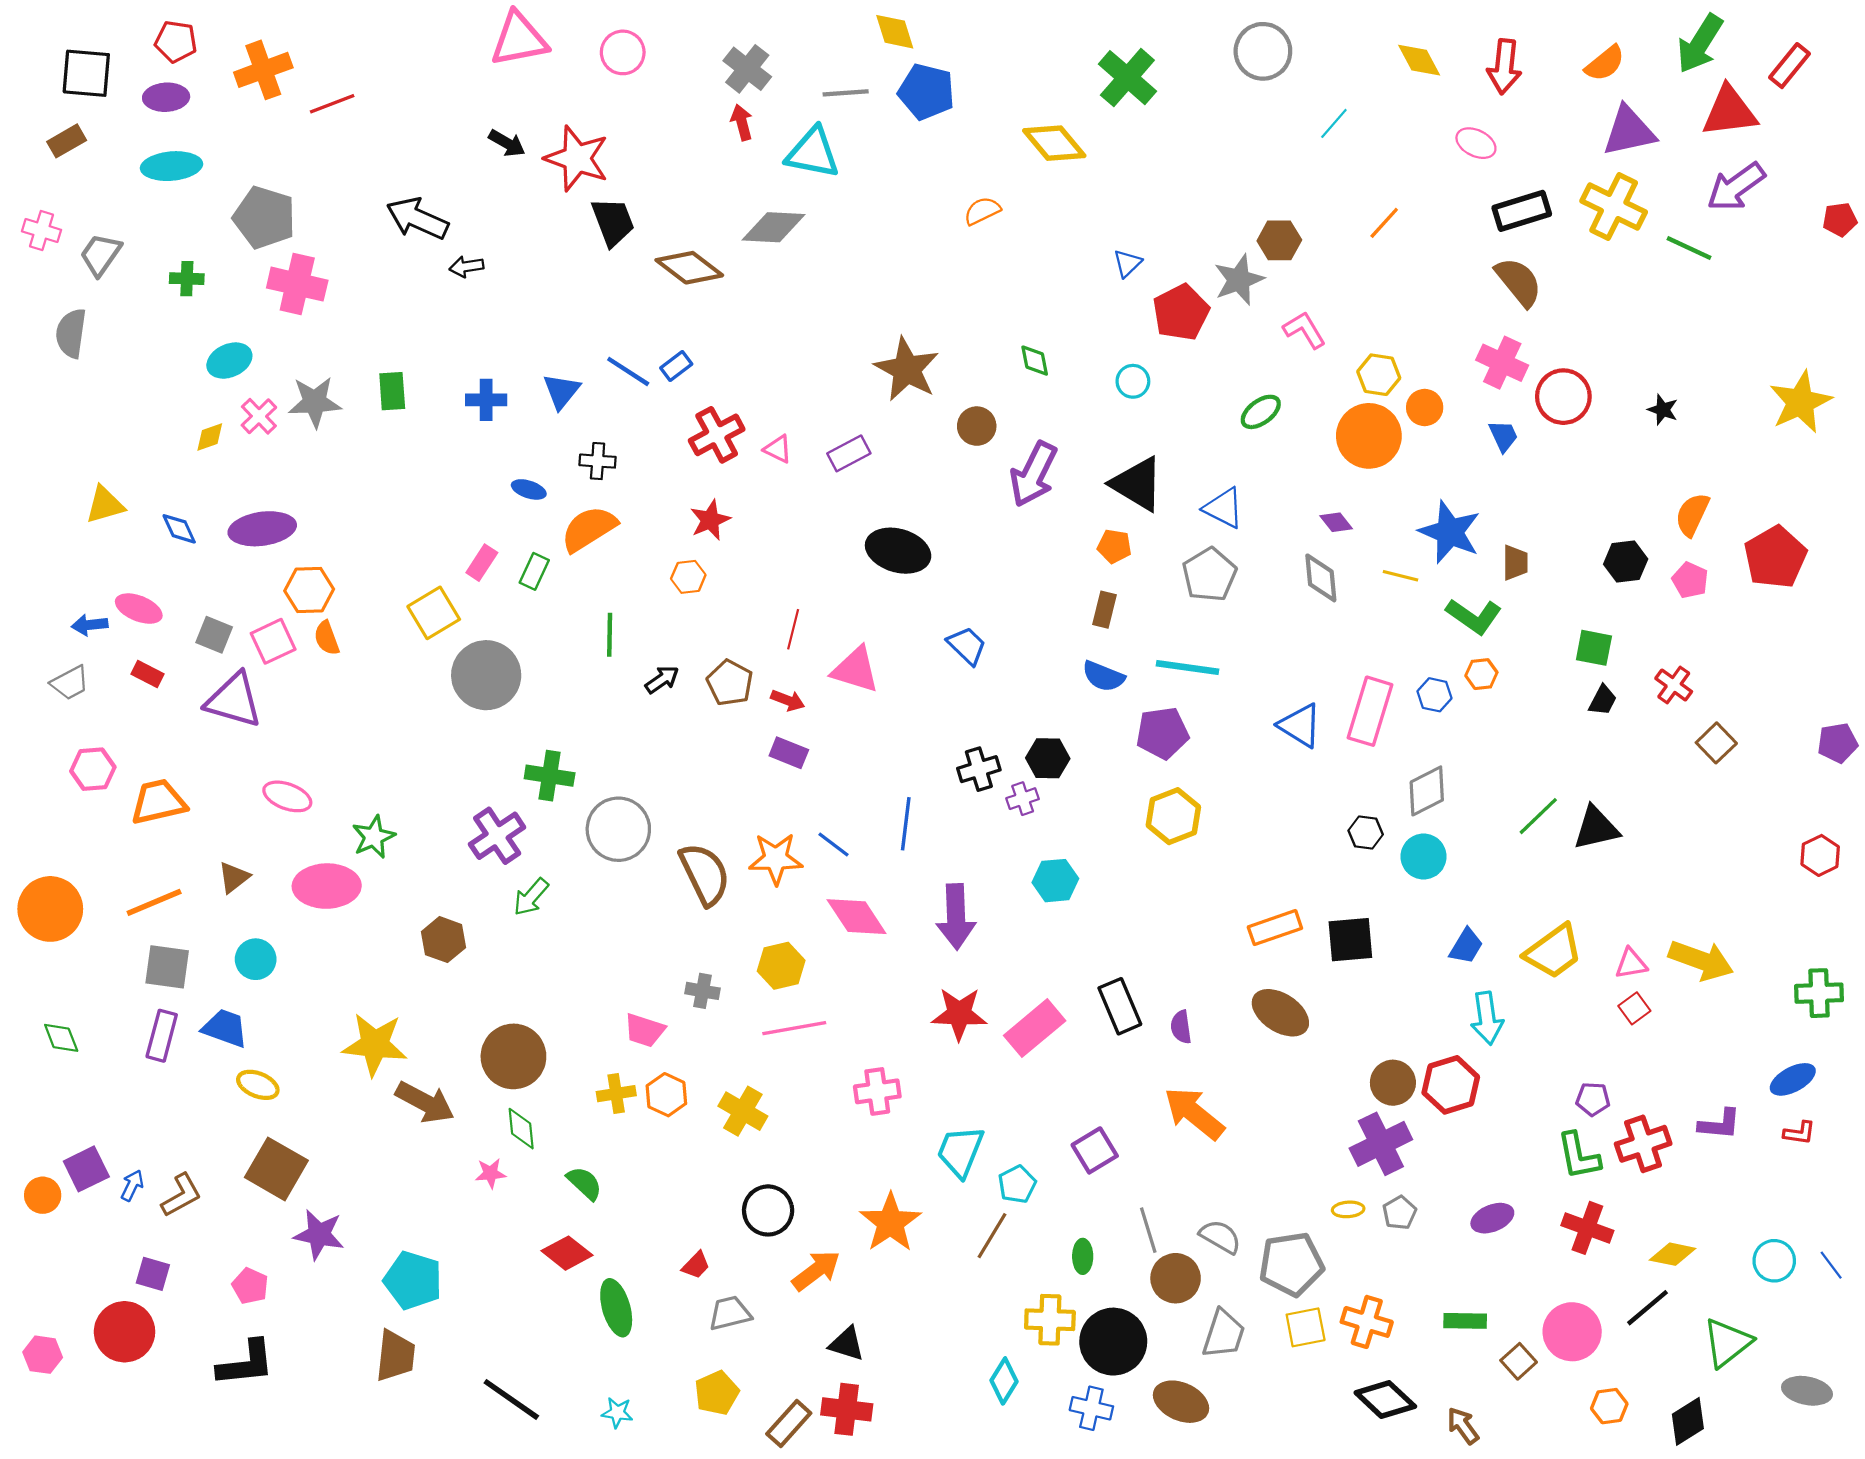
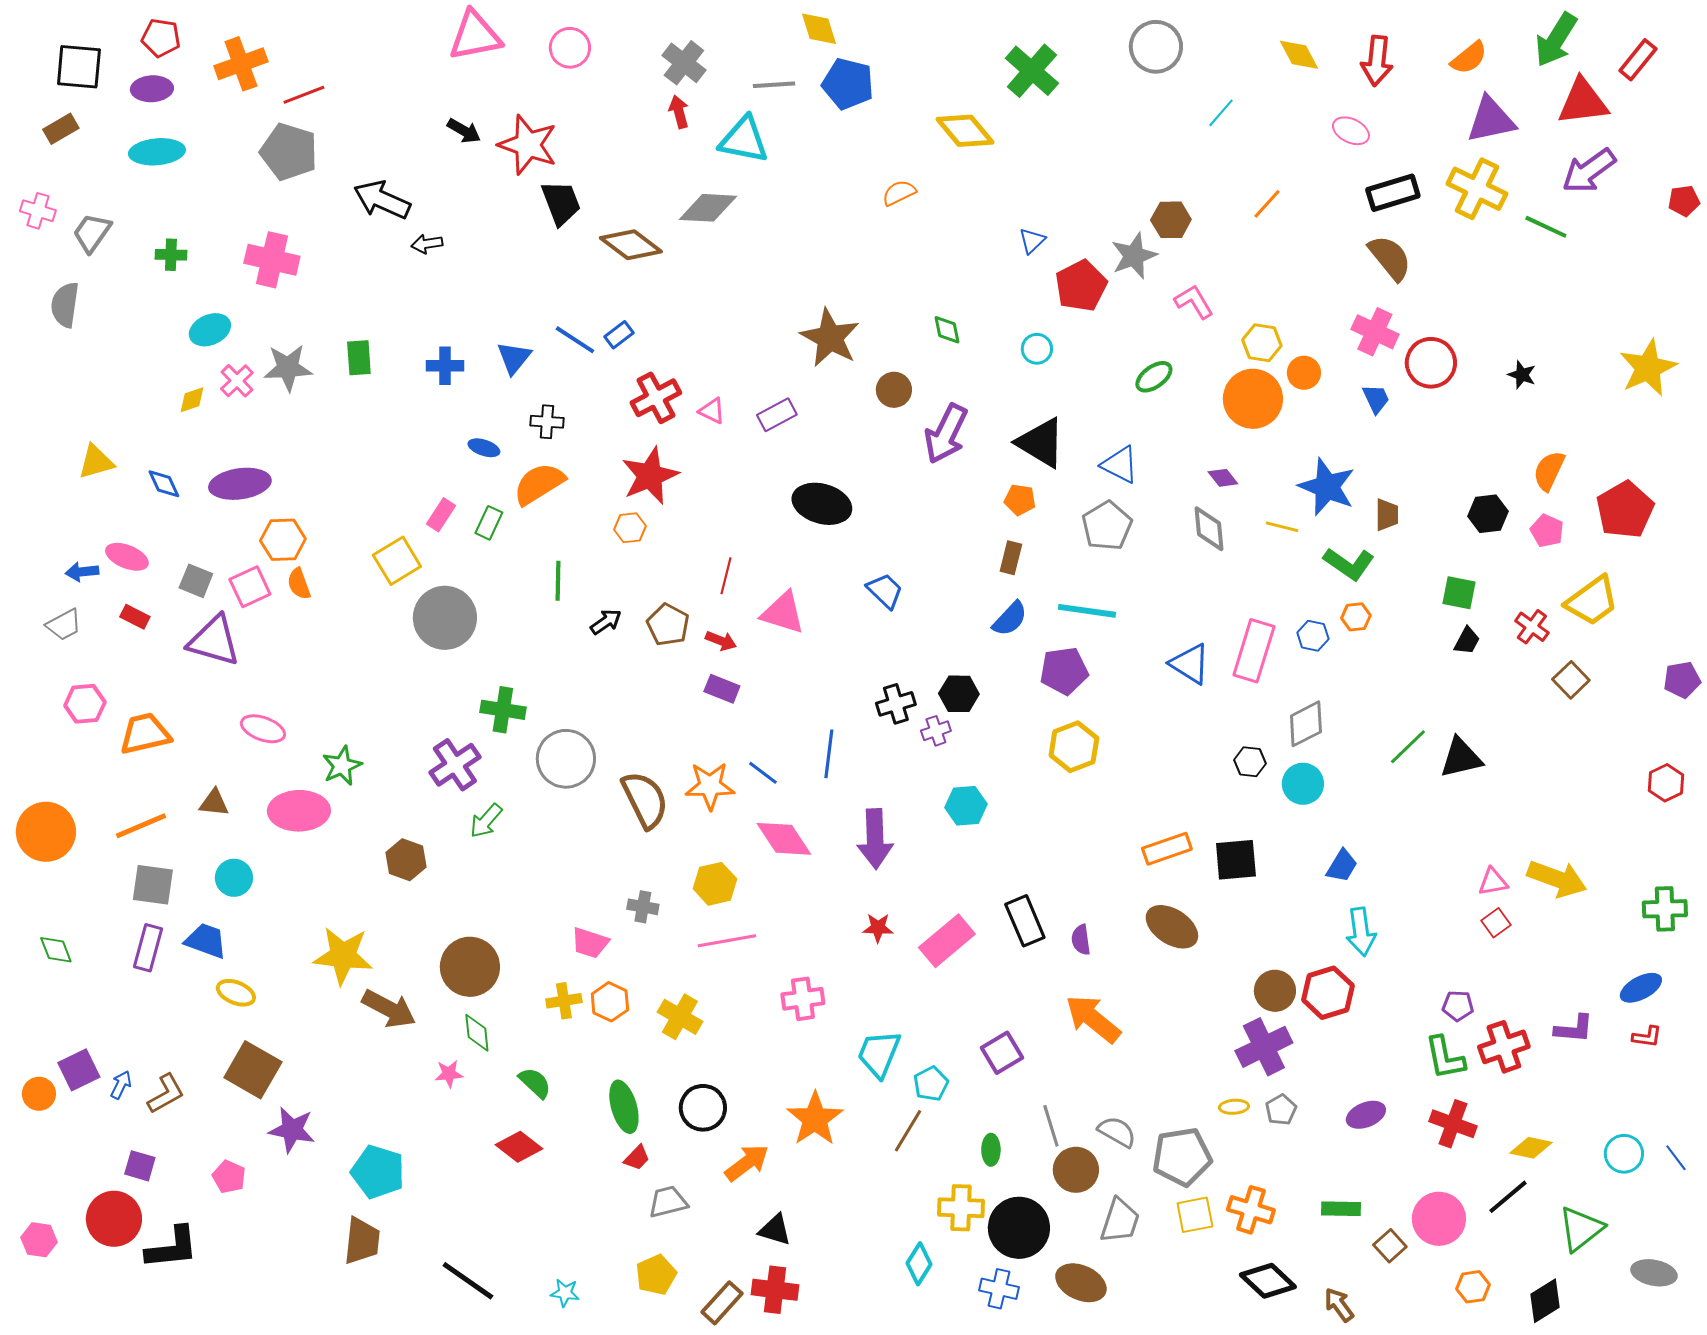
gray pentagon: (264, 217) -> (289, 152), moved
red star: (710, 520) -> (650, 476), size x1.5
blue semicircle: (1103, 676) -> (1010, 619), turned -69
brown triangle: (234, 877) -> (214, 803), turned 44
yellow trapezoid: (1554, 952) -> (1592, 601), moved
red star: (959, 1014) -> (878, 928), size x0.6
green ellipse: (616, 1308) -> (624, 1107), moved
black L-shape: (246, 1363) -> (172, 1248), moved

